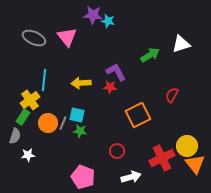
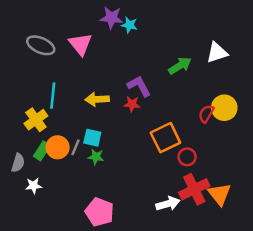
green rectangle: (23, 117) -> (42, 151), moved
yellow circle: (187, 146) -> (224, 108), moved
red circle: (117, 151) -> (187, 157), moved
orange triangle: (195, 164) -> (219, 194), moved
white arrow: (131, 177) -> (168, 204), moved

